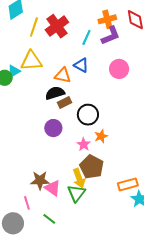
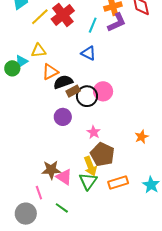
yellow line: (34, 27) -> (40, 17), turned 30
yellow triangle: (31, 61) -> (38, 51), size x0.7
pink circle: (119, 69) -> (103, 91), moved
orange triangle: (63, 75) -> (50, 72), moved, turned -36
black circle: (88, 115) -> (87, 96), moved
orange star: (101, 136) -> (142, 137), moved
orange rectangle: (128, 184) -> (118, 183), moved

